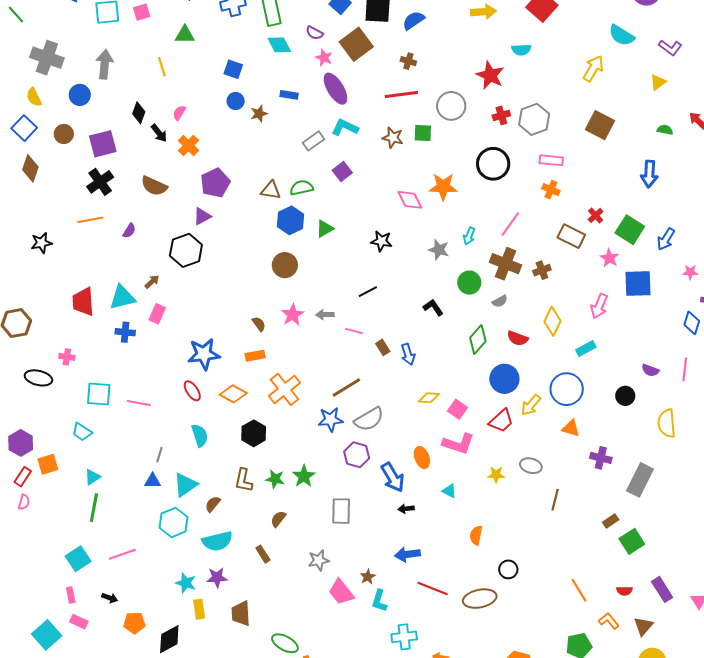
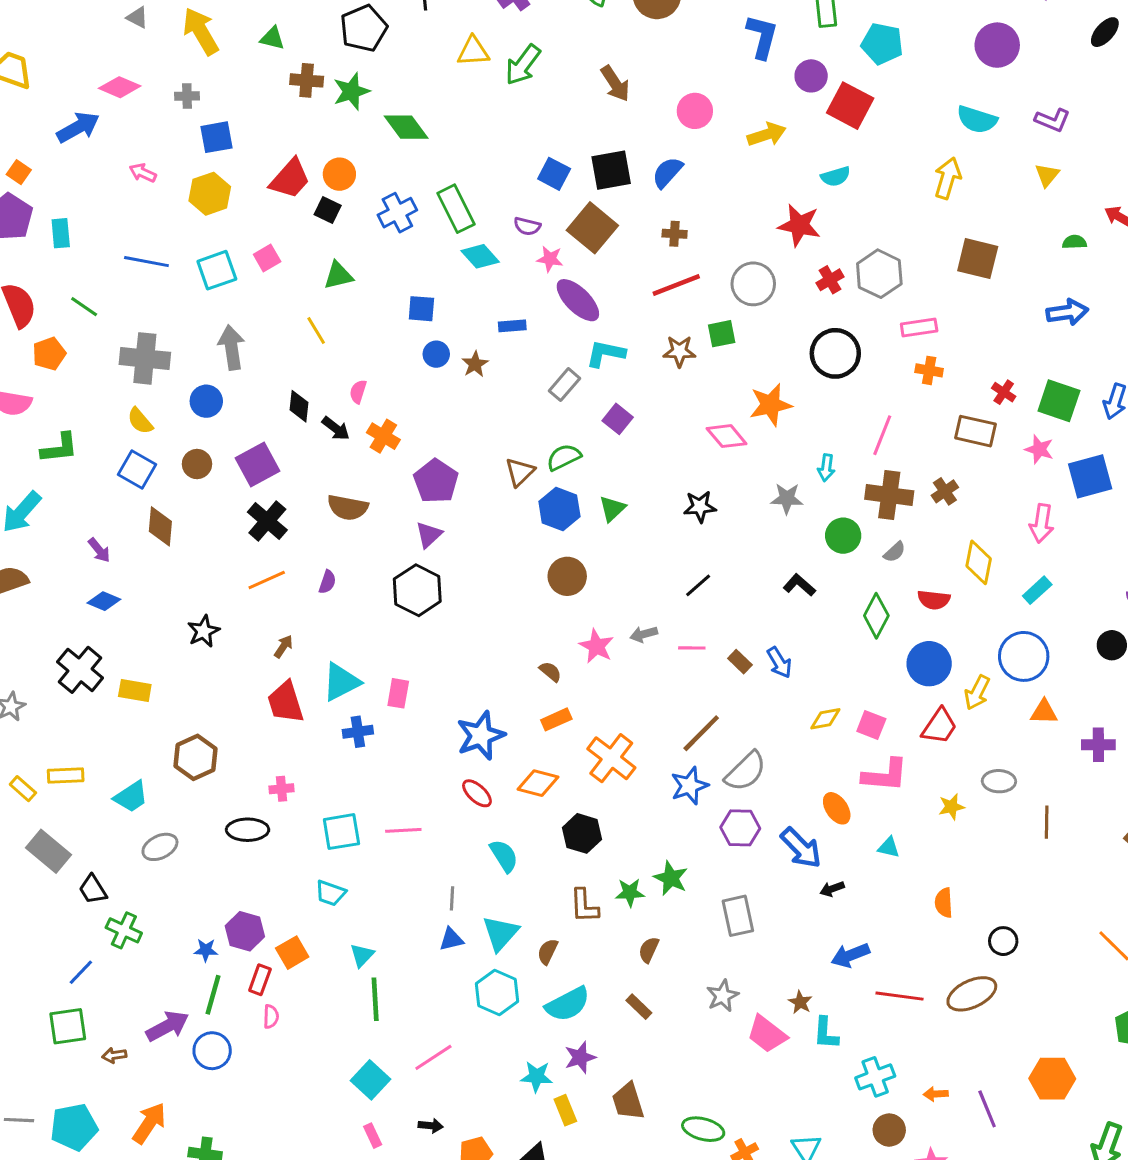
blue arrow: (649, 174) -> (1067, 312), turned -88
brown triangle: (271, 190) -> (520, 472), turned -40
brown arrow: (152, 282) -> (283, 646), moved

